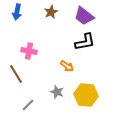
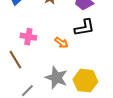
orange arrow: (67, 66) -> (61, 43), moved
gray star: (57, 92) -> (56, 78), size x1.6

